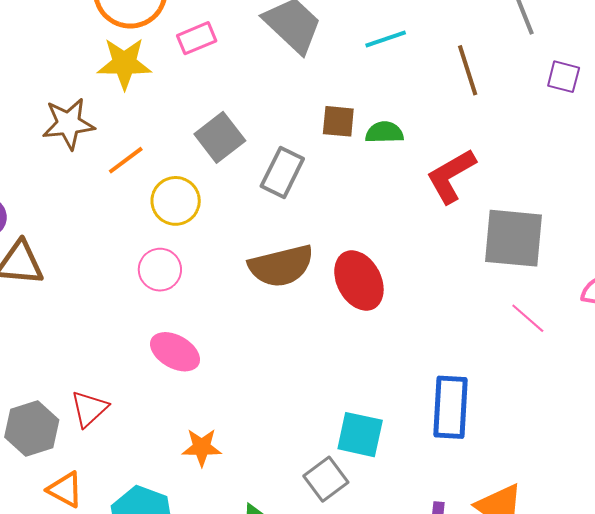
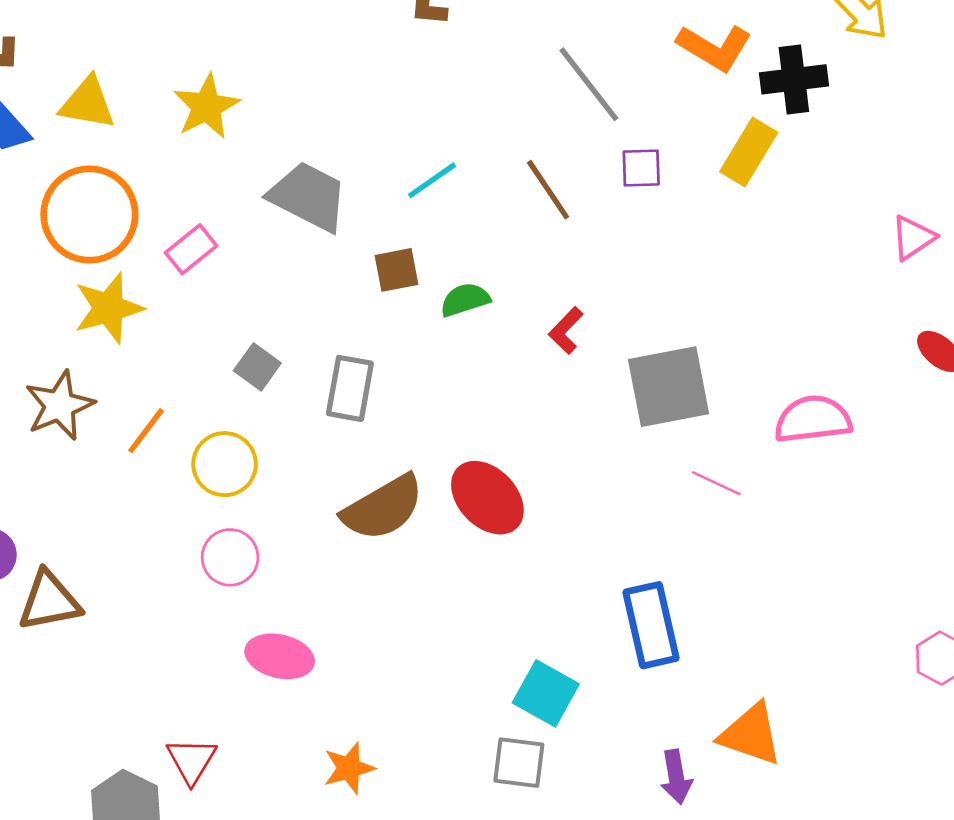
purple square: (564, 77) -> (641, 168), moved
brown square: (338, 121) -> (397, 270), moved
gray square: (220, 137) -> (257, 367), size x0.7
red L-shape: (451, 176) -> (566, 331), size x0.6
cyan square: (360, 435) -> (546, 693), turned 33
gray square: (326, 479) -> (519, 763), turned -30

